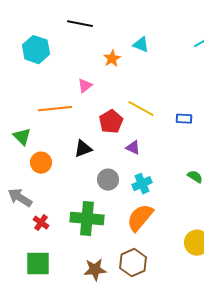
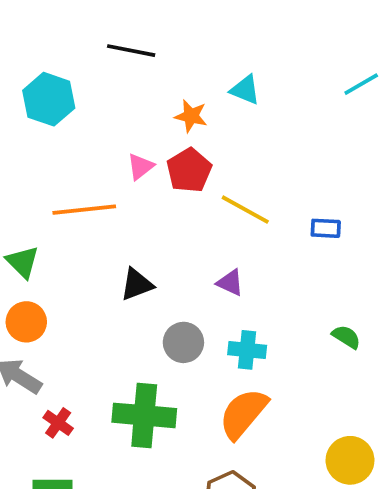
orange star: (112, 59) -> (191, 116), turned -30
red pentagon: (111, 122) -> (189, 170), moved
orange circle: (41, 163) -> (26, 322), moved
cyan cross: (142, 184) -> (247, 350), turned 30

